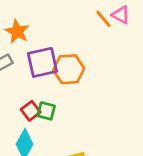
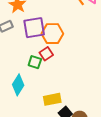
red square: (31, 111) -> (46, 54), moved

